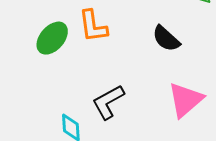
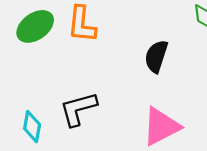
black semicircle: (166, 39) -> (156, 56), turned 52

